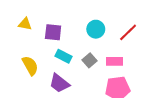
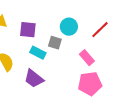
gray square: (90, 60) -> (55, 43), moved, turned -32
pink rectangle: (115, 61) -> (87, 58), turned 49

